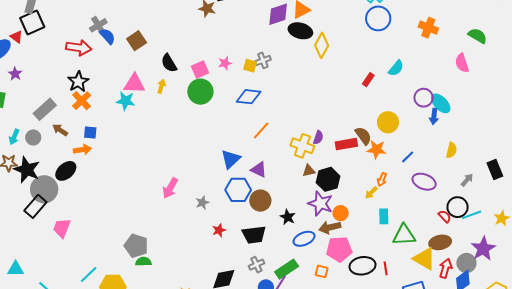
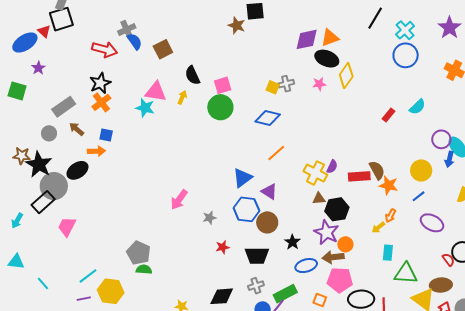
pink star: (225, 63) -> (319, 84), moved
yellow circle: (388, 122) -> (421, 170), moved
cyan arrow: (14, 137) -> (17, 221), moved

